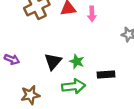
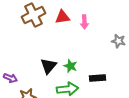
purple arrow: (12, 59) -> (10, 78), moved

